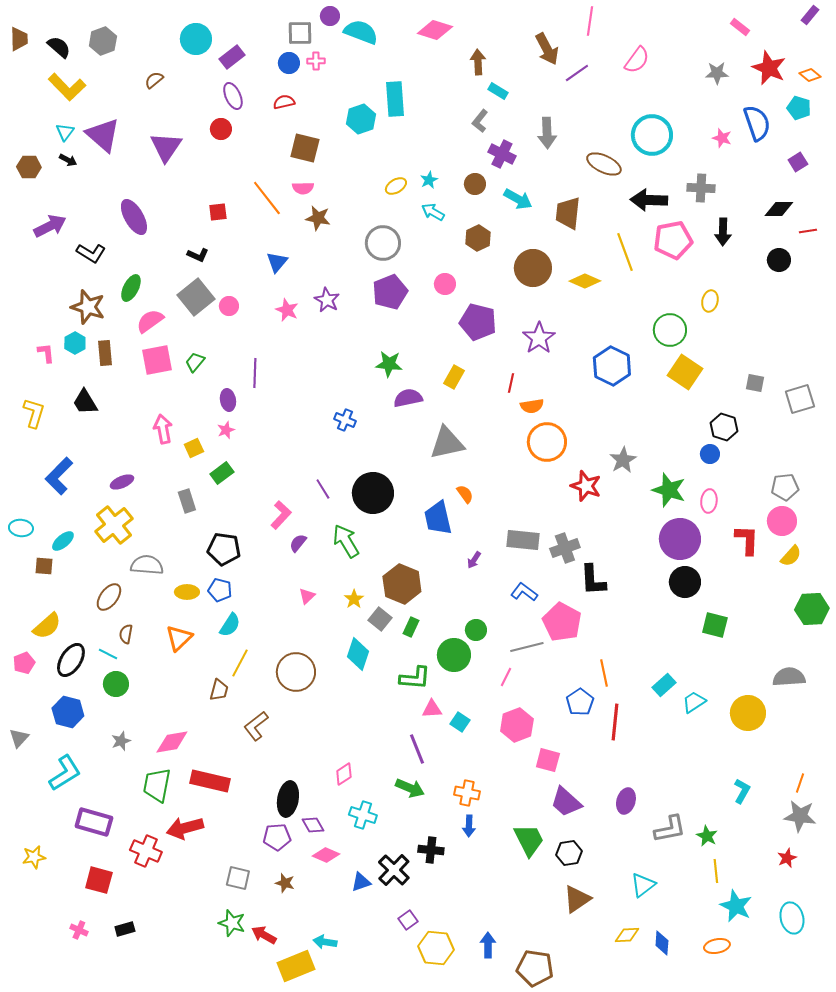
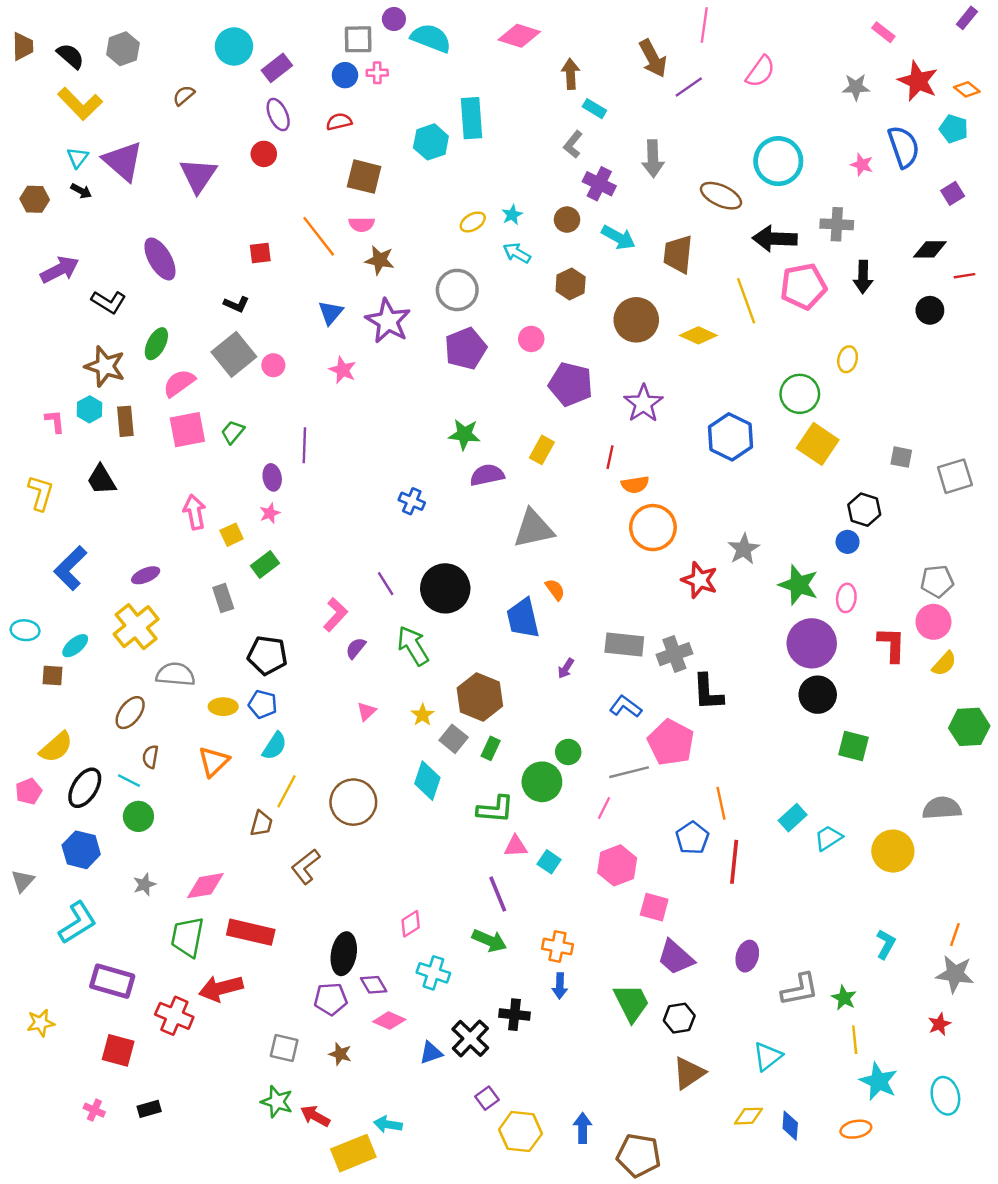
purple star: (327, 300) -> (388, 321), moved, size x1.5

